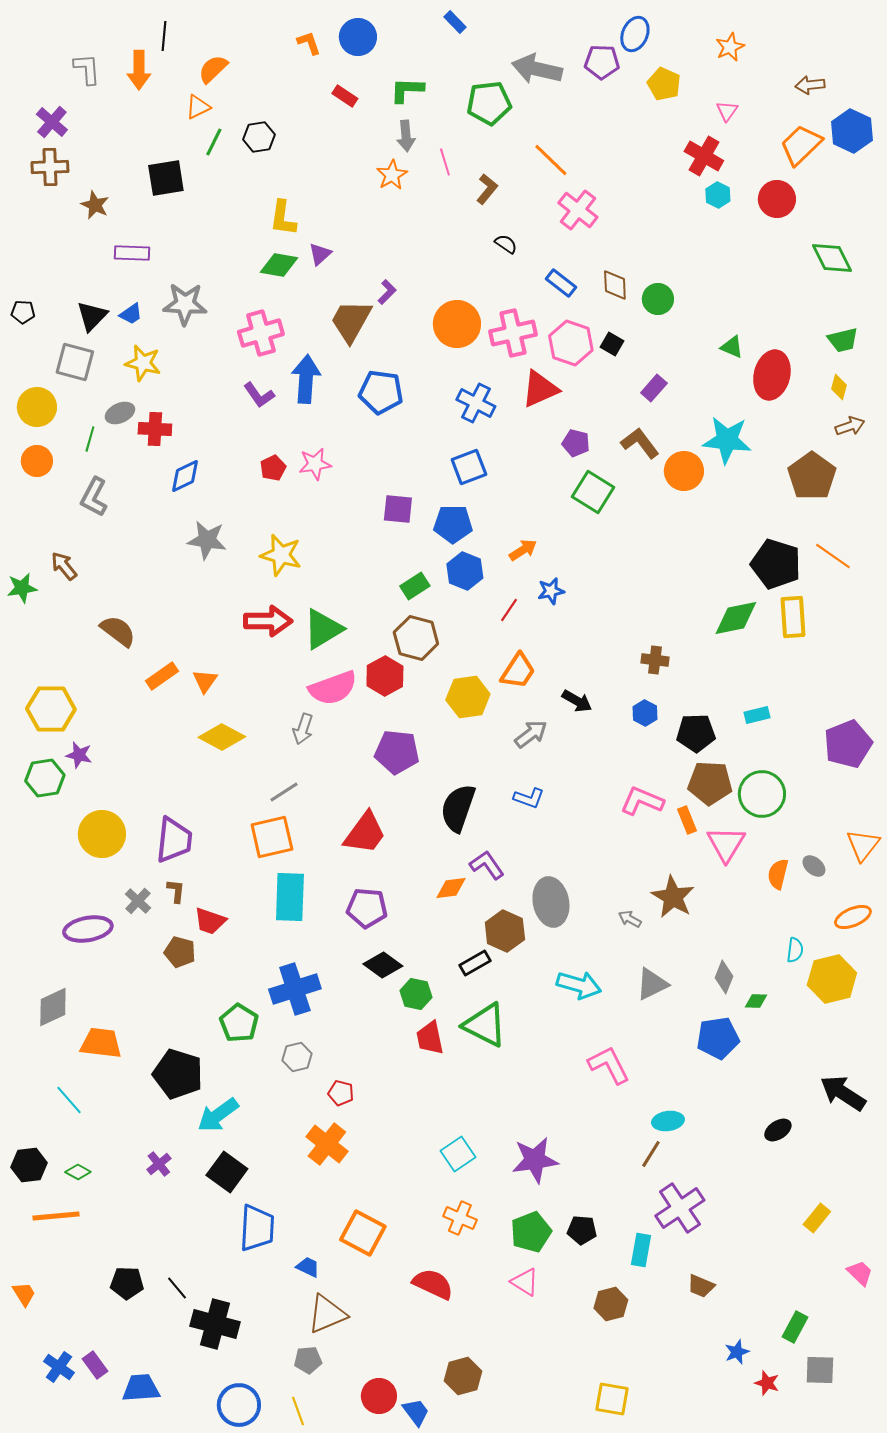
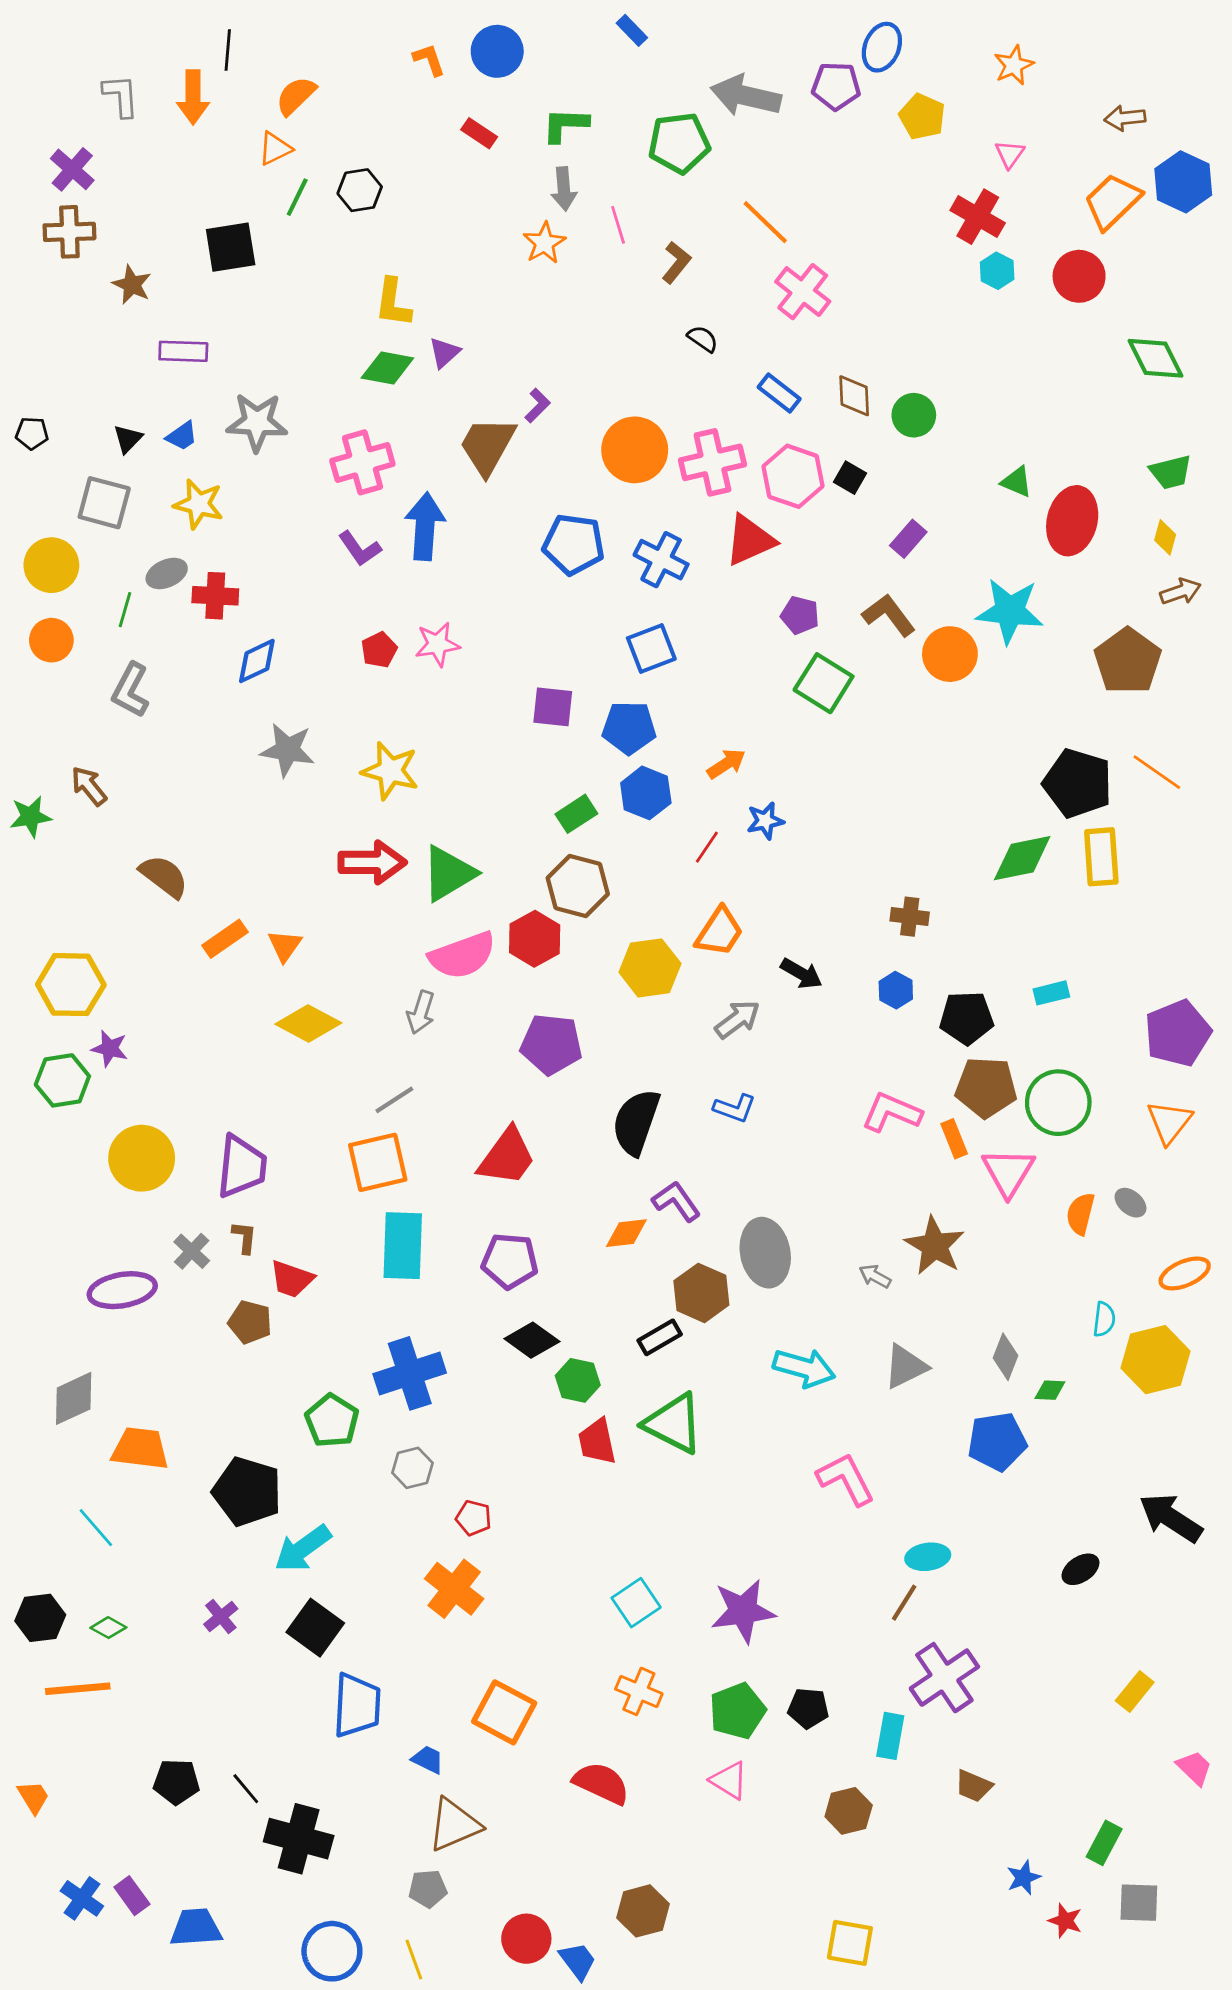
black triangle: (92, 316) -> (128, 439), size x0.7
blue pentagon: (381, 392) -> (574, 544), moved
orange triangle: (863, 845) -> (1169, 1122), moved

